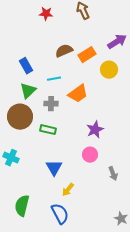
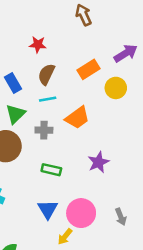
red star: (46, 14) -> (38, 45), moved
brown semicircle: (64, 51) -> (46, 74), moved, turned -42
green rectangle: (48, 130) -> (51, 170), moved
pink circle: (90, 155) -> (81, 213), moved, size x1.5

